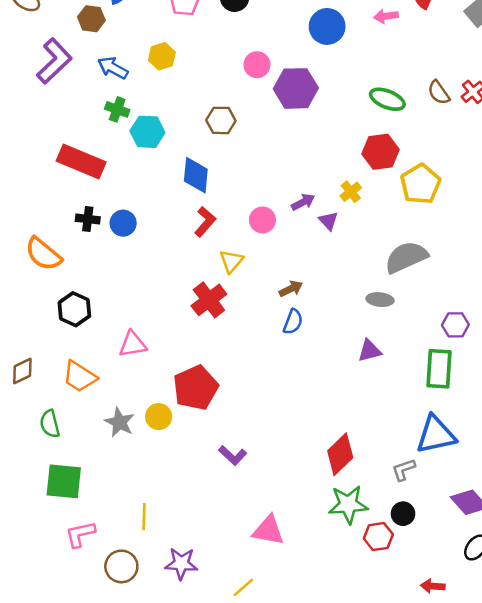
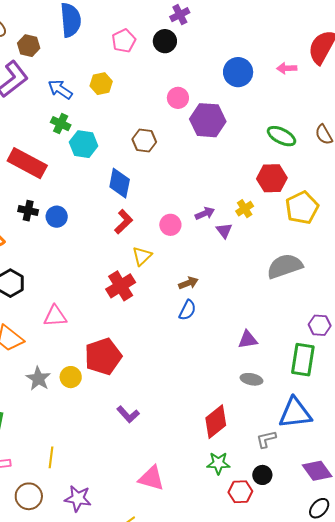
brown hexagon: (91, 19) -> (29, 46), moved
gray ellipse: (380, 300) -> (251, 379), moved
green star: (348, 504) -> (218, 463), size x0.7

